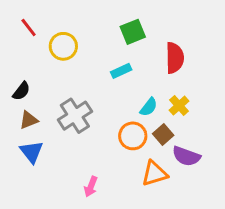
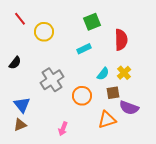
brown triangle: (29, 120) -> (20, 125), moved
brown square: (163, 135) -> (113, 93), turned 32
orange circle: (133, 136) -> (82, 96), moved

